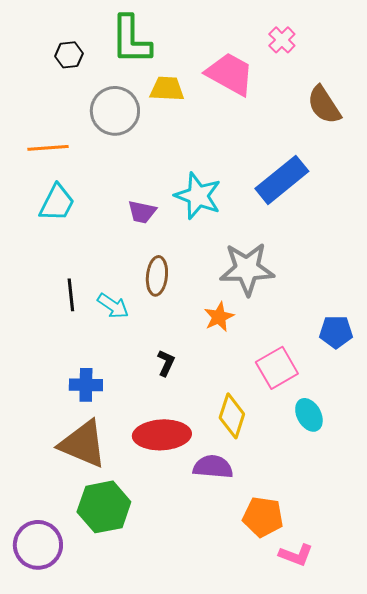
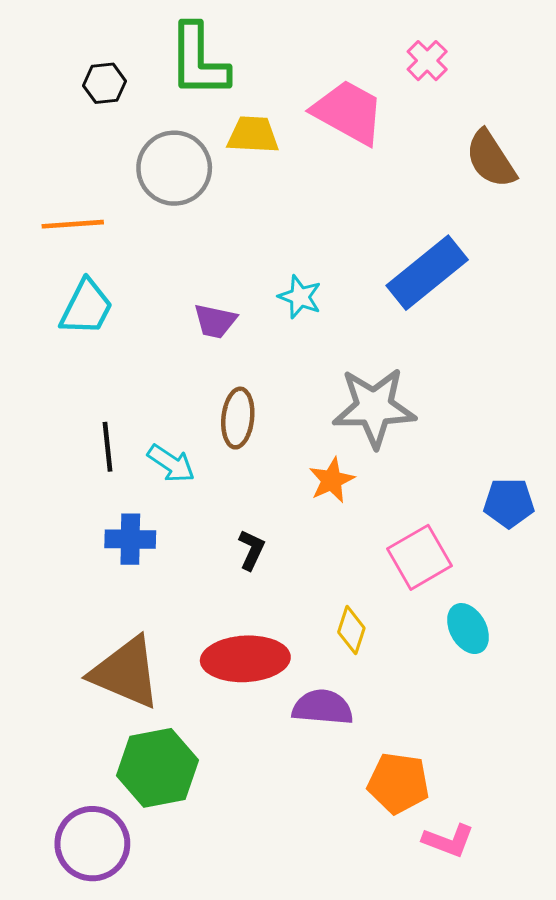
cyan star: (198, 196) -> (300, 297), size x0.6
blue cross: (86, 385) -> (130, 539), moved
yellow diamond: (232, 416) -> (351, 630), size x0.7
purple circle: (38, 545) -> (92, 844), moved

